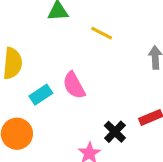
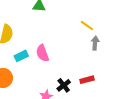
yellow line: (102, 33) -> (87, 26), moved

